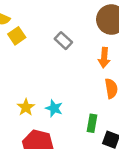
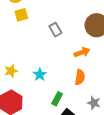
orange arrow: (104, 58) -> (82, 52), turned -133
cyan star: (54, 108) -> (40, 75), moved

